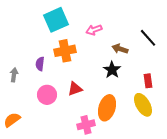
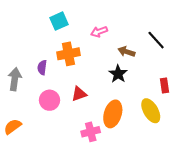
cyan square: (56, 20) -> (59, 21), size x0.7
gray arrow: (14, 75) -> (15, 79), size x1.5
red rectangle: (148, 81) -> (164, 85), moved

